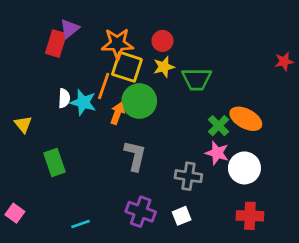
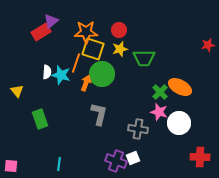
red rectangle: (56, 44) -> (41, 32), turned 42
purple cross: (141, 212) -> (116, 161), moved
pink square: (15, 213) -> (11, 166), moved, turned -32
red cross: (250, 216) -> (200, 157), moved
cyan line: (80, 224) -> (59, 164), turned -64

